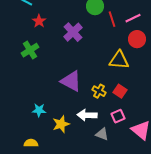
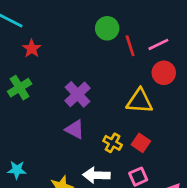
purple cross: (73, 32) -> (78, 94), moved
purple triangle: (71, 81) -> (75, 129), size x0.7
cyan star: (39, 110) -> (17, 170), moved

